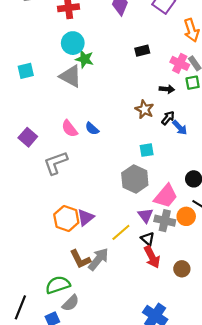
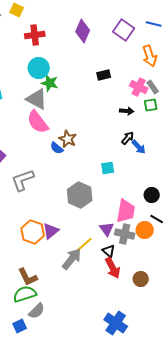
brown star: (144, 109) -> (68, 139), moved
pink semicircle: (70, 129) -> (38, 122), moved, size x1.4
gray hexagon: (135, 179) -> (80, 195), moved
pink trapezoid: (166, 196) -> (126, 211), turned -30
brown L-shape: (80, 259) -> (28, 277), moved
gray arrow: (98, 259) -> (72, 259), moved

